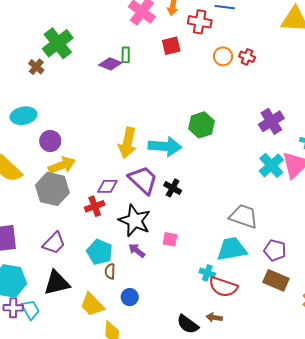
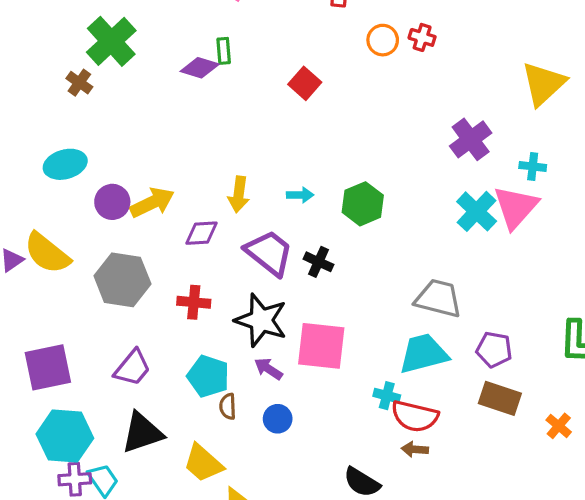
red square: (171, 46) -> (305, 83), moved, turned -30
green hexagon: (201, 125) -> (363, 204), moved
yellow arrow: (128, 143) -> (239, 194), size x0.7
cyan arrow: (165, 146) -> (300, 195), size x0.5
yellow arrow: (62, 165) -> (152, 202), moved
purple diamond: (107, 186) -> (202, 233), moved
red cross: (95, 206) -> (194, 302), turned 30
pink square: (170, 239) -> (321, 346), size x2.0
blue circle: (130, 297) -> (278, 419), moved
brown arrow: (214, 318) -> (415, 449), moved

